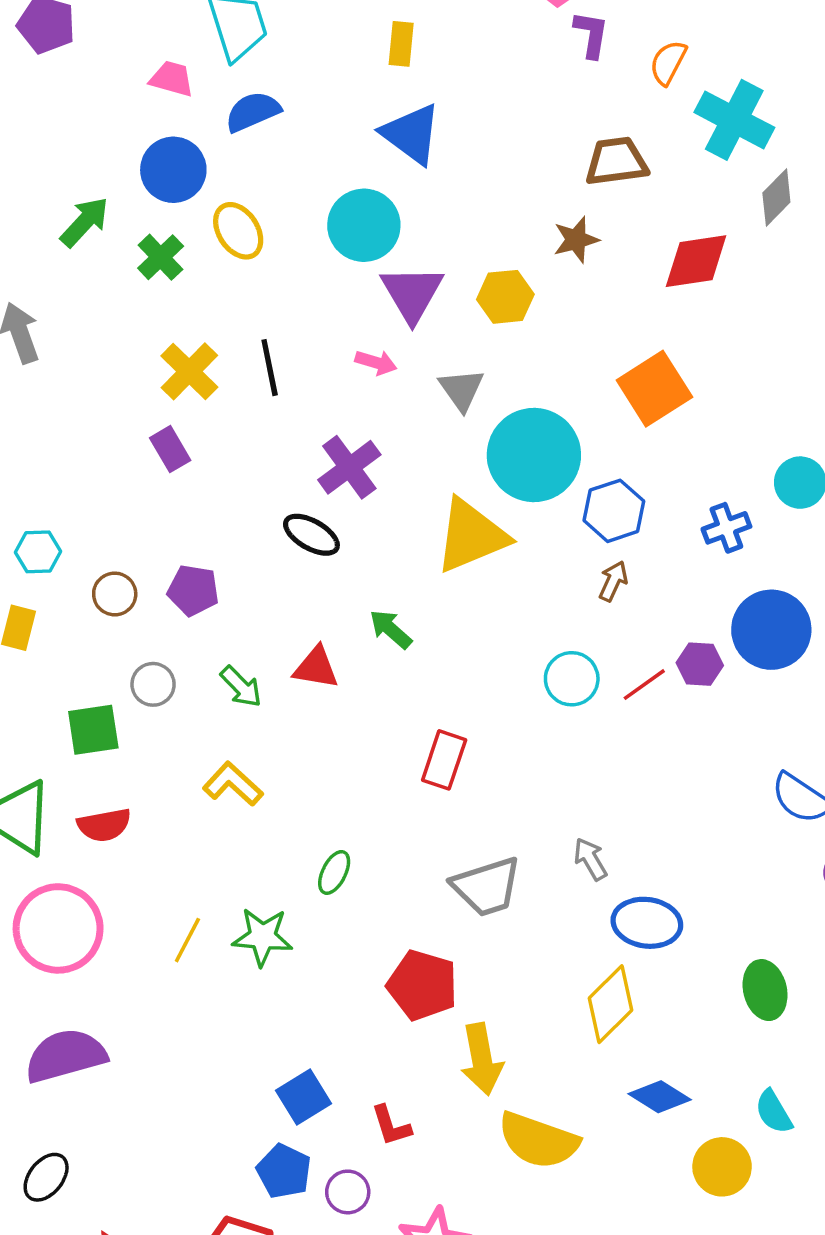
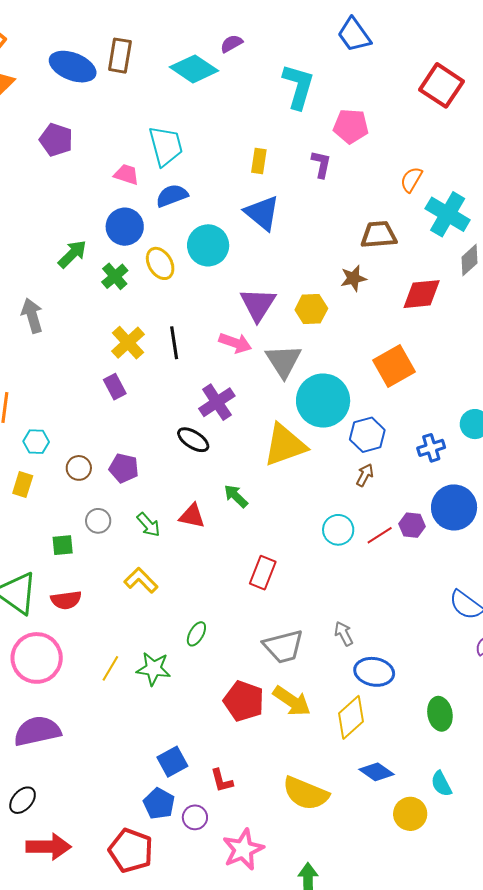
purple L-shape: (591, 34) -> (321, 164), moved
cyan circle: (364, 225) -> (208, 245), moved
pink arrow: (376, 362) -> (235, 343), size x1.4
gray triangle: (462, 390) -> (283, 361), size x1.4
green square: (93, 730) -> (63, 545), size x0.7
yellow arrow: (482, 1059) -> (292, 701), moved, turned -48

